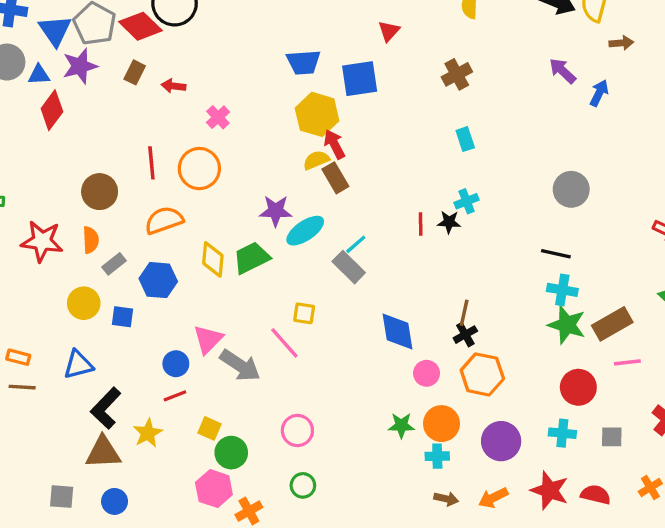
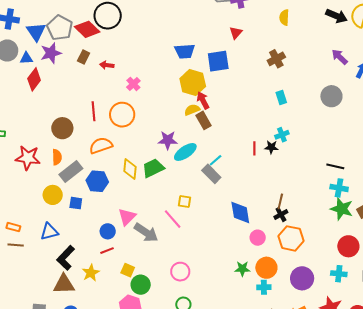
gray circle: (571, 189) -> (331, 96), moved
gray rectangle: (114, 264) -> (71, 171), size x1.6

